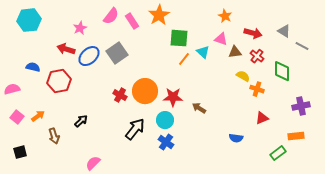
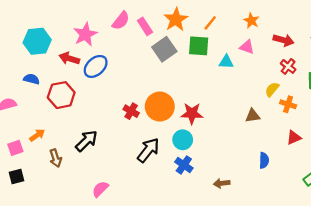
cyan hexagon: (29, 20) -> (37, 41), moved
pink star: (80, 28) -> (85, 34), size x1.5
cyan triangle: (203, 52) -> (226, 62), turned -40
brown triangle: (235, 52) -> (253, 116), moved
gray square: (117, 53) -> (164, 49), moved
orange line: (184, 59) -> (210, 23), moved
yellow semicircle: (243, 76) -> (272, 89), turned -80
brown arrow: (199, 108) -> (222, 183), moved, turned -40
pink square: (17, 117) -> (15, 148), moved, turned 32
black arrow: (81, 121) -> (86, 141), size x1.5
blue semicircle: (236, 138) -> (264, 160), turned -96

